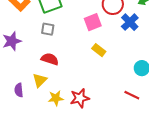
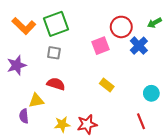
yellow rectangle: (99, 50) -> (107, 85), moved
yellow triangle: (40, 80) -> (36, 101), moved, turned 35
red line: (132, 95) -> (141, 121), turned 42

